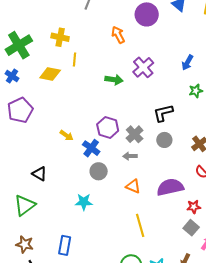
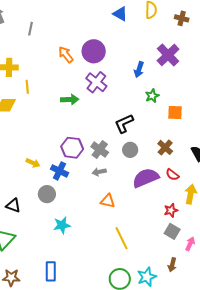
purple circle: (147, 14) -> (94, 51), moved
gray circle: (99, 171) -> (47, 194), moved
purple semicircle: (170, 187) -> (146, 178), moved

